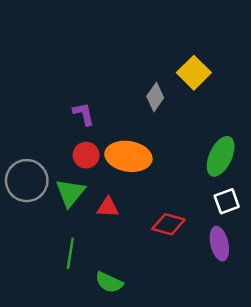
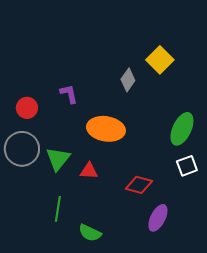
red circle: (86, 155) -> (27, 108), moved
purple ellipse: (219, 244) -> (158, 218), moved, turned 40

